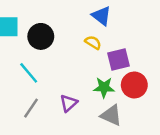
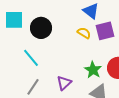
purple square: (119, 59) -> (105, 31), moved
green star: (104, 87) -> (93, 70), turned 30

